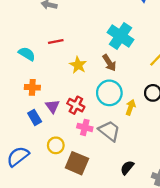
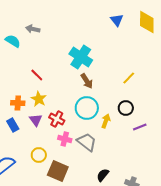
cyan cross: (120, 36) -> (81, 57), moved
red line: (56, 42) -> (37, 75), moved, turned 56
cyan semicircle: (27, 54) -> (13, 41), moved
yellow star: (78, 65) -> (39, 99), moved
blue rectangle: (35, 117) -> (13, 125), moved

